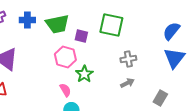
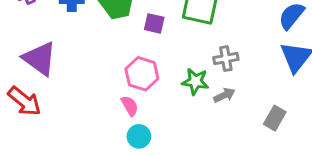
pink hexagon: (65, 57) -> (142, 74), moved
green star: (84, 74) -> (195, 81), moved, turned -30

